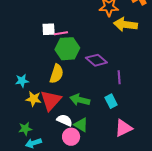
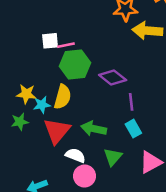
purple line: (119, 77) -> (131, 102), moved
cyan star: (22, 81) -> (42, 105), moved
yellow star: (34, 99) -> (26, 94), moved
green triangle: (81, 125) -> (113, 157), moved, turned 42
green star: (25, 129) -> (20, 122), moved

